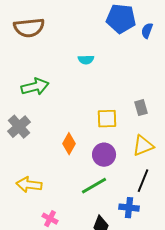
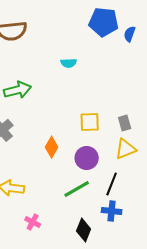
gray rectangle: (141, 108) -> (125, 123), moved
black line: (143, 181) -> (112, 184), moved

